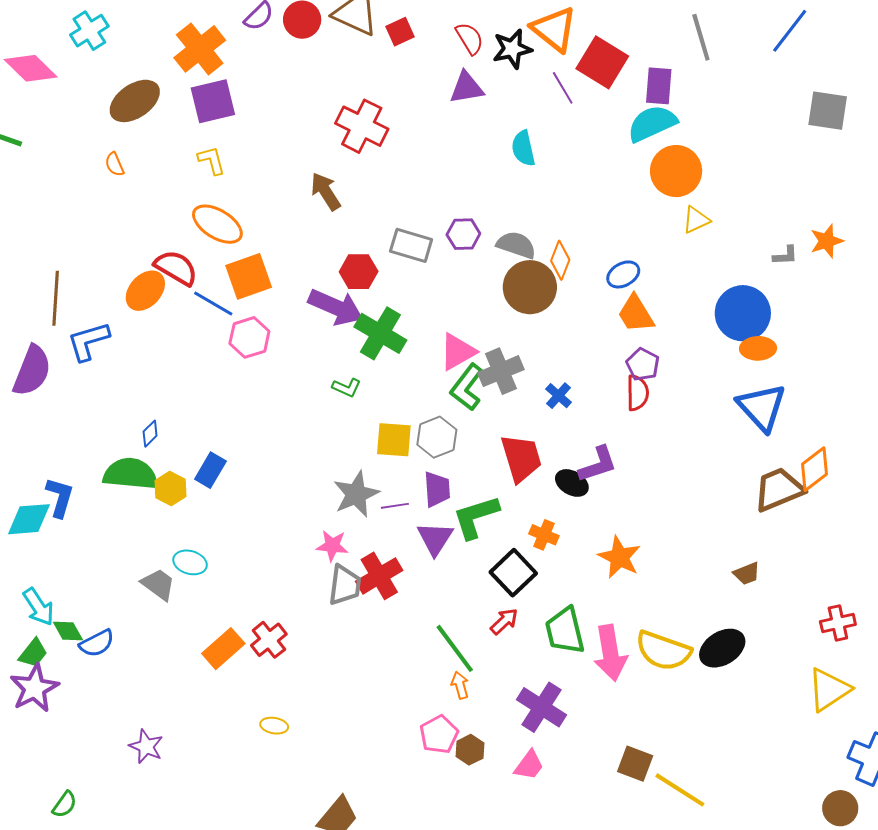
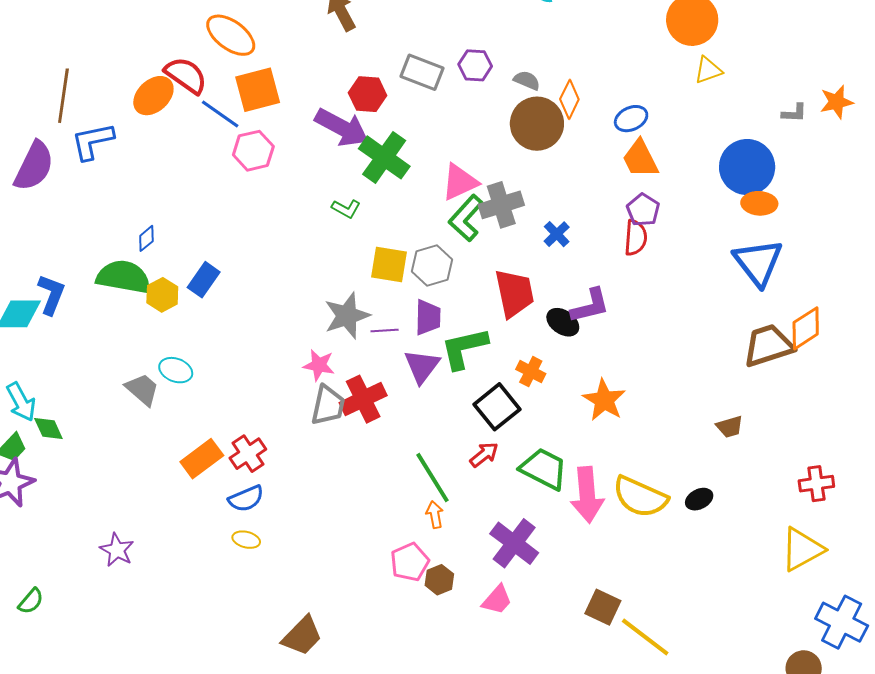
gray semicircle: (516, 245) -> (527, 80), size x0.7
green trapezoid: (565, 631) -> (544, 469), turned 126
blue semicircle: (97, 643) -> (246, 499), moved
black ellipse: (722, 648) -> (699, 499), size x0.6

